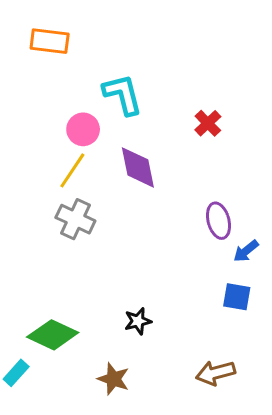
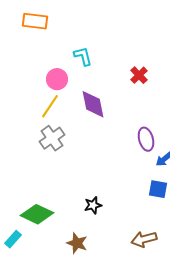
cyan L-shape: (123, 94) -> (83, 56), size x0.7
gray cross: (75, 219) -> (52, 138), turned 30

